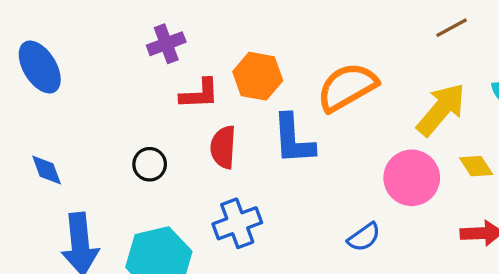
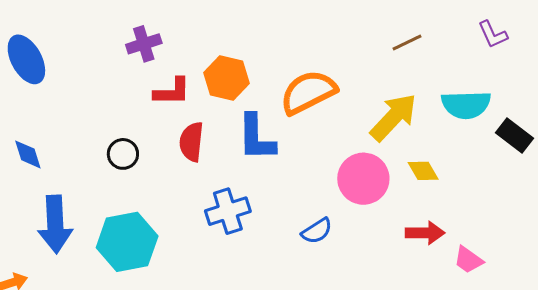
blue cross: (237, 223) -> (228, 211), moved

